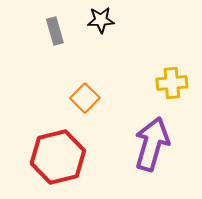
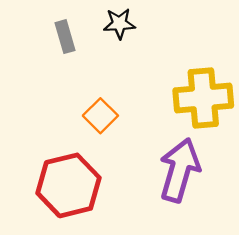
yellow cross: (172, 83) -> (203, 98), size x1.6

